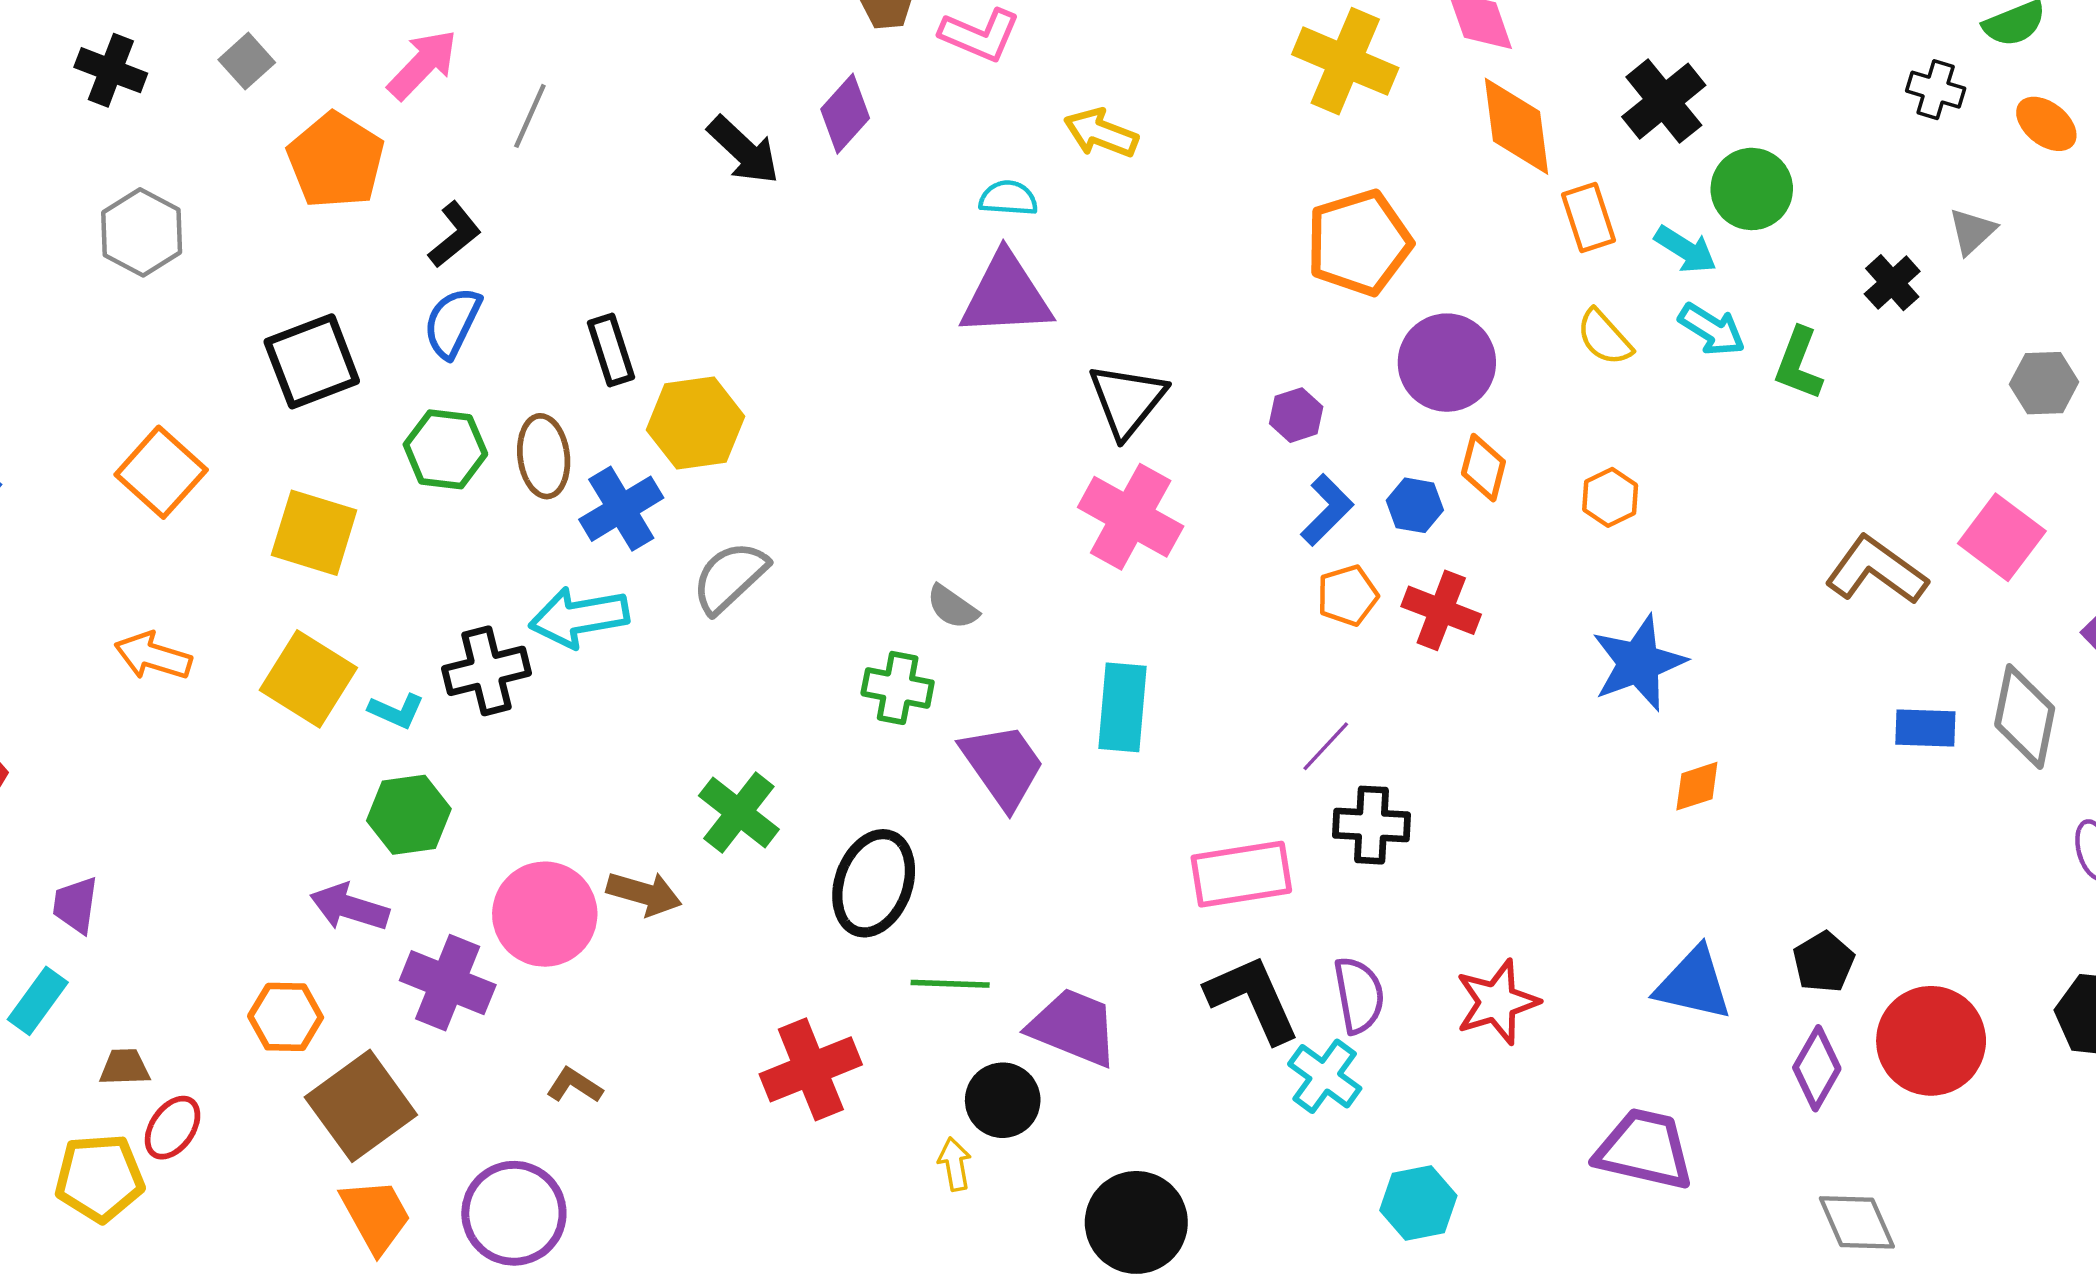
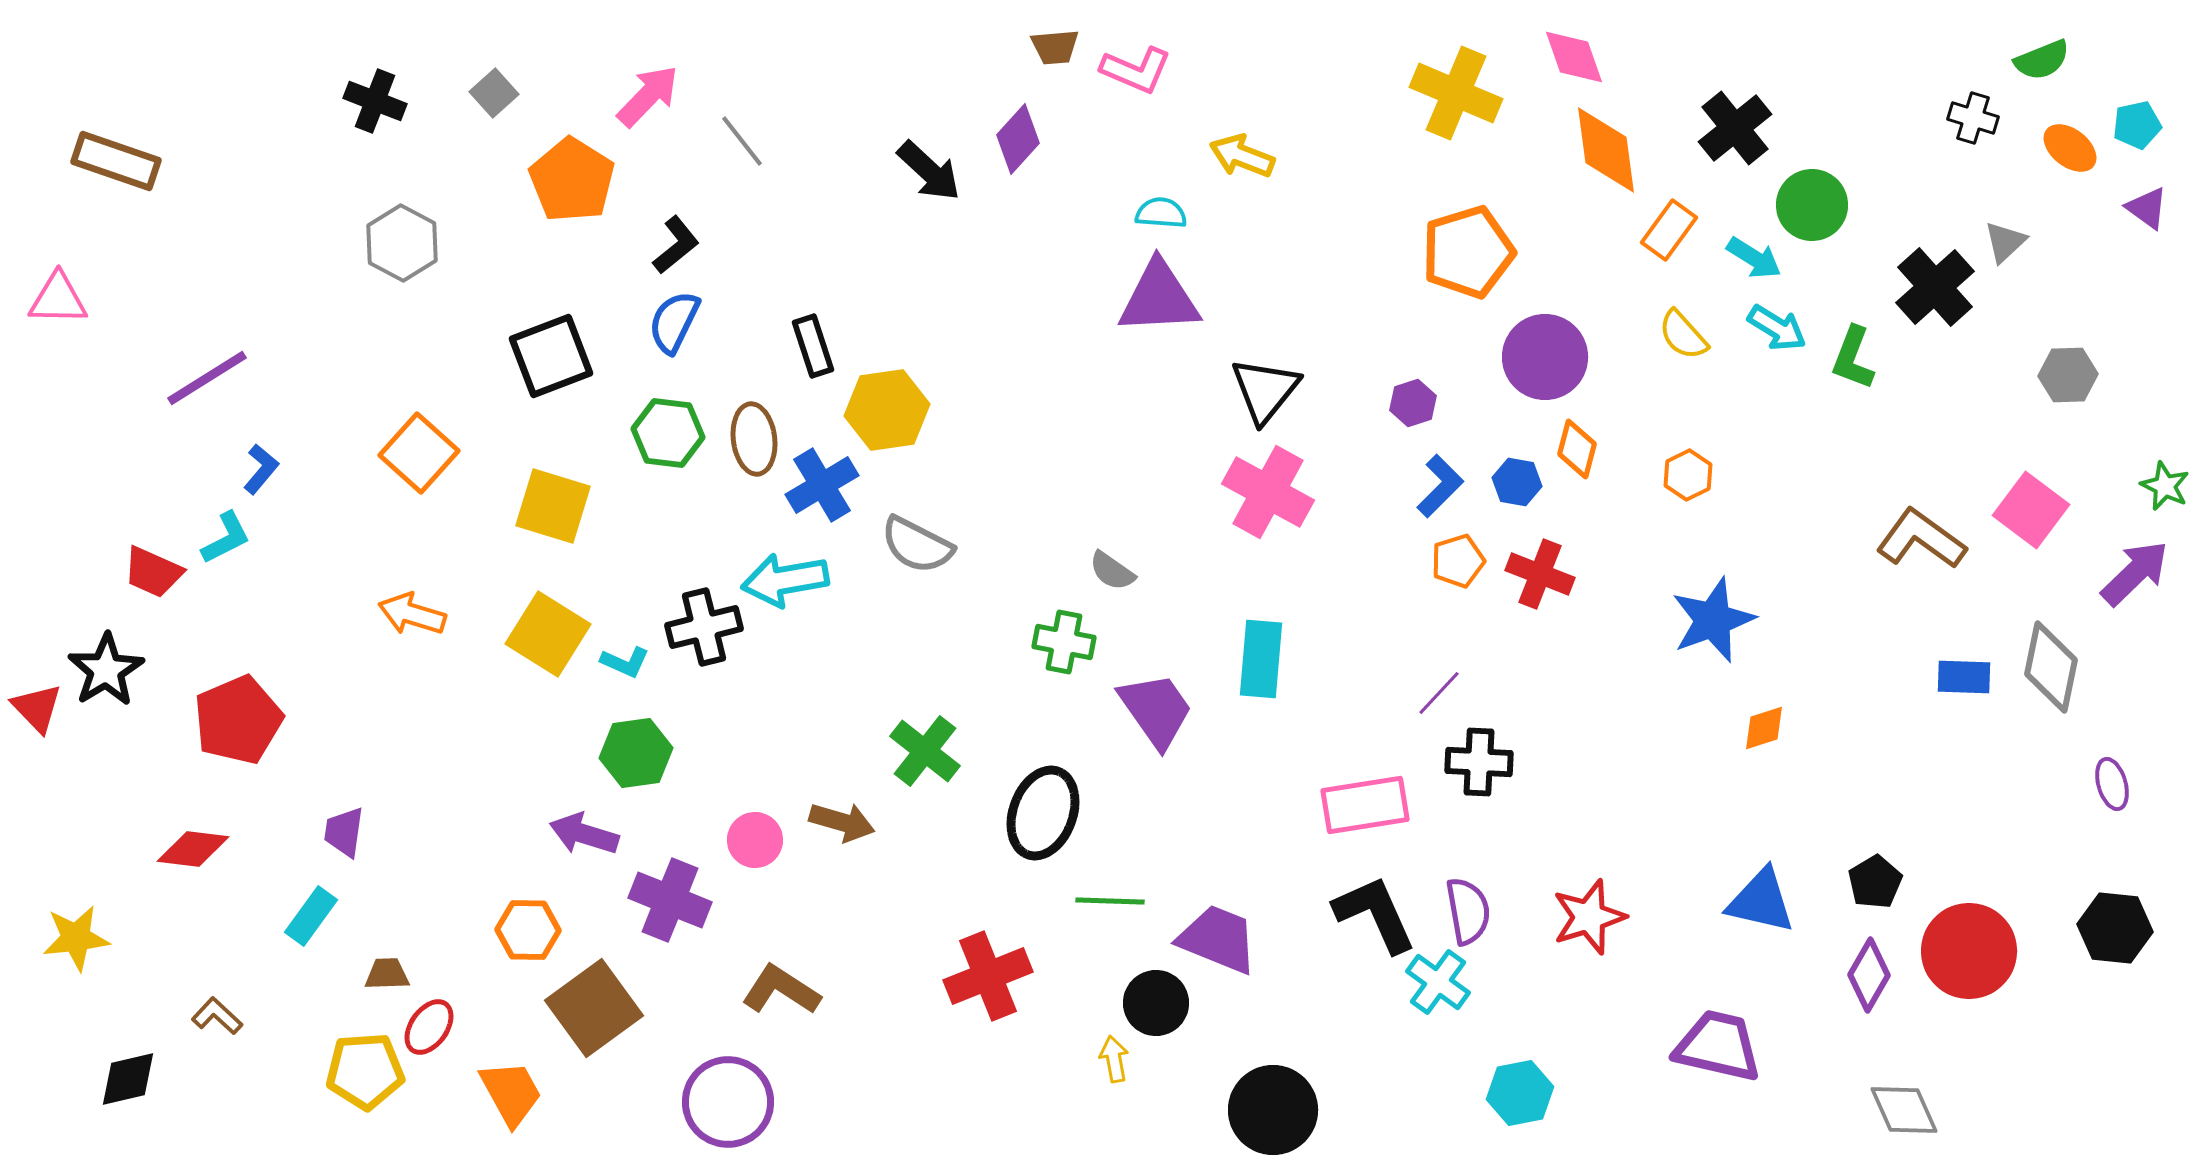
gray line: (530, 116) -> (742, 141), turned -62
orange rectangle: (1588, 218) -> (1669, 230), turned 54
black cross: (1892, 283) -> (1935, 287), size x1.6
gray semicircle: (730, 577) -> (917, 545), turned -110
pink circle: (545, 914) -> (755, 840), size x0.6
brown L-shape: (574, 1085) -> (781, 990), size x1.6
orange trapezoid: (376, 1216) -> (511, 1093), moved

